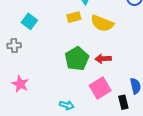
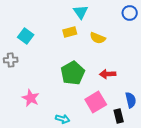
yellow semicircle: (102, 23) -> (98, 38), size x0.7
red arrow: (103, 59) -> (108, 74), moved
pink star: (20, 84) -> (31, 98), moved

